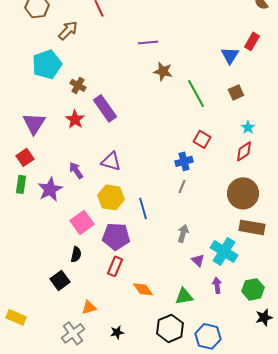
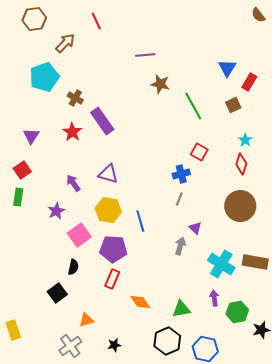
red rectangle: (252, 41) -> (249, 82), moved
purple triangle: (34, 123) -> (31, 136), size x0.7
red diamond: (244, 151) -> (241, 164), turned -40
purple star: (50, 189) -> (56, 211), moved, size x0.7
brown rectangle: (252, 227) -> (255, 262), moved
purple triangle: (198, 260) -> (195, 228), moved
green hexagon: (253, 289) -> (237, 312), moved
yellow rectangle: (16, 317) -> (13, 330), turned 48

